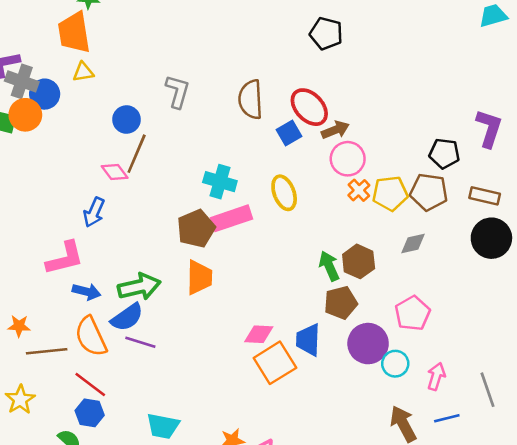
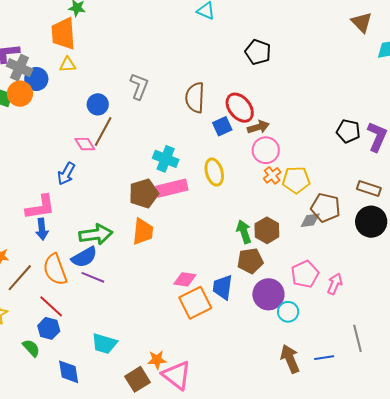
black pentagon: (444, 153) -> (348, 131), moved
brown pentagon: (429, 192) -> (325, 208), moved
blue arrow: (87, 292) -> (42, 229), moved, turned 65
brown line: (47, 351) -> (20, 278), turned -48
pink arrow: (436, 376) -> (335, 284), moved

